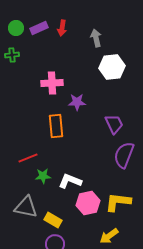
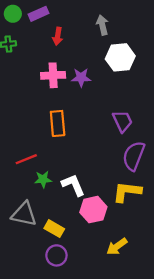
red arrow: (62, 28) -> (58, 36), moved
purple star: (77, 102) -> (81, 78), moved
white L-shape: (70, 181) -> (73, 185), turned 45
yellow L-shape: (118, 202) -> (127, 192), moved

